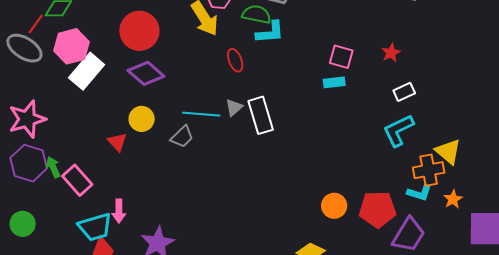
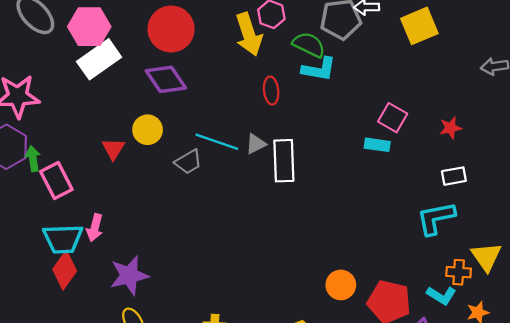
orange cross: (429, 170) -> (459, 272), size x0.7

